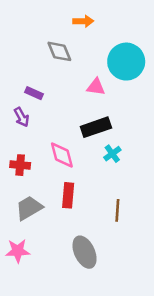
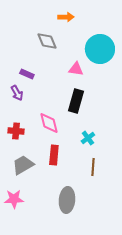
black rectangle: (96, 127) -> (76, 101), turned -55
cyan cross: (112, 154) -> (88, 138), moved
gray ellipse: (85, 252) -> (67, 200), turned 30

